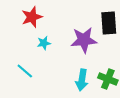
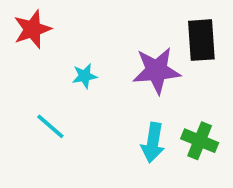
red star: (32, 17) -> (32, 29), moved

